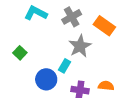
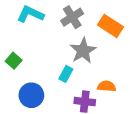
blue circle: (46, 79) -> (31, 95), moved
orange semicircle: (106, 86) -> (107, 86), moved

